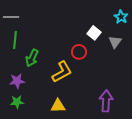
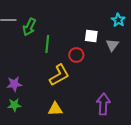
white square: (94, 33) -> (91, 36), turned -32
green line: (15, 40) -> (47, 44), moved
green arrow: (32, 58) -> (29, 27), moved

